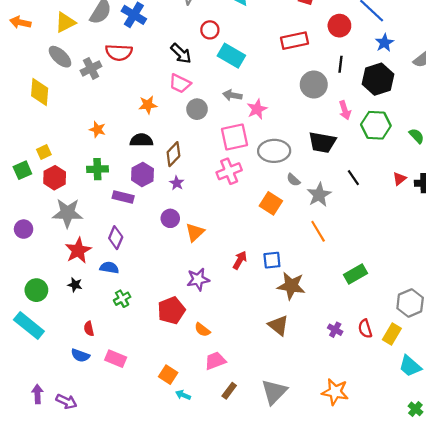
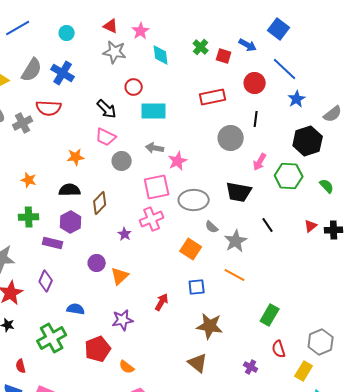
cyan rectangle: (231, 56) -> (154, 111), turned -30
black hexagon: (378, 79) -> (308, 141), moved
pink arrow: (345, 110) -> (260, 162), turned 48
purple star: (177, 183) -> (125, 234), moved
orange line: (318, 231) -> (235, 275), turned -30
blue square: (272, 260) -> (197, 287), moved
blue semicircle: (109, 268) -> (76, 309), moved
green rectangle: (356, 274) -> (270, 315), turned -30
green cross: (122, 299) -> (52, 338), size x1.8
red semicircle: (365, 329) -> (279, 349), moved

